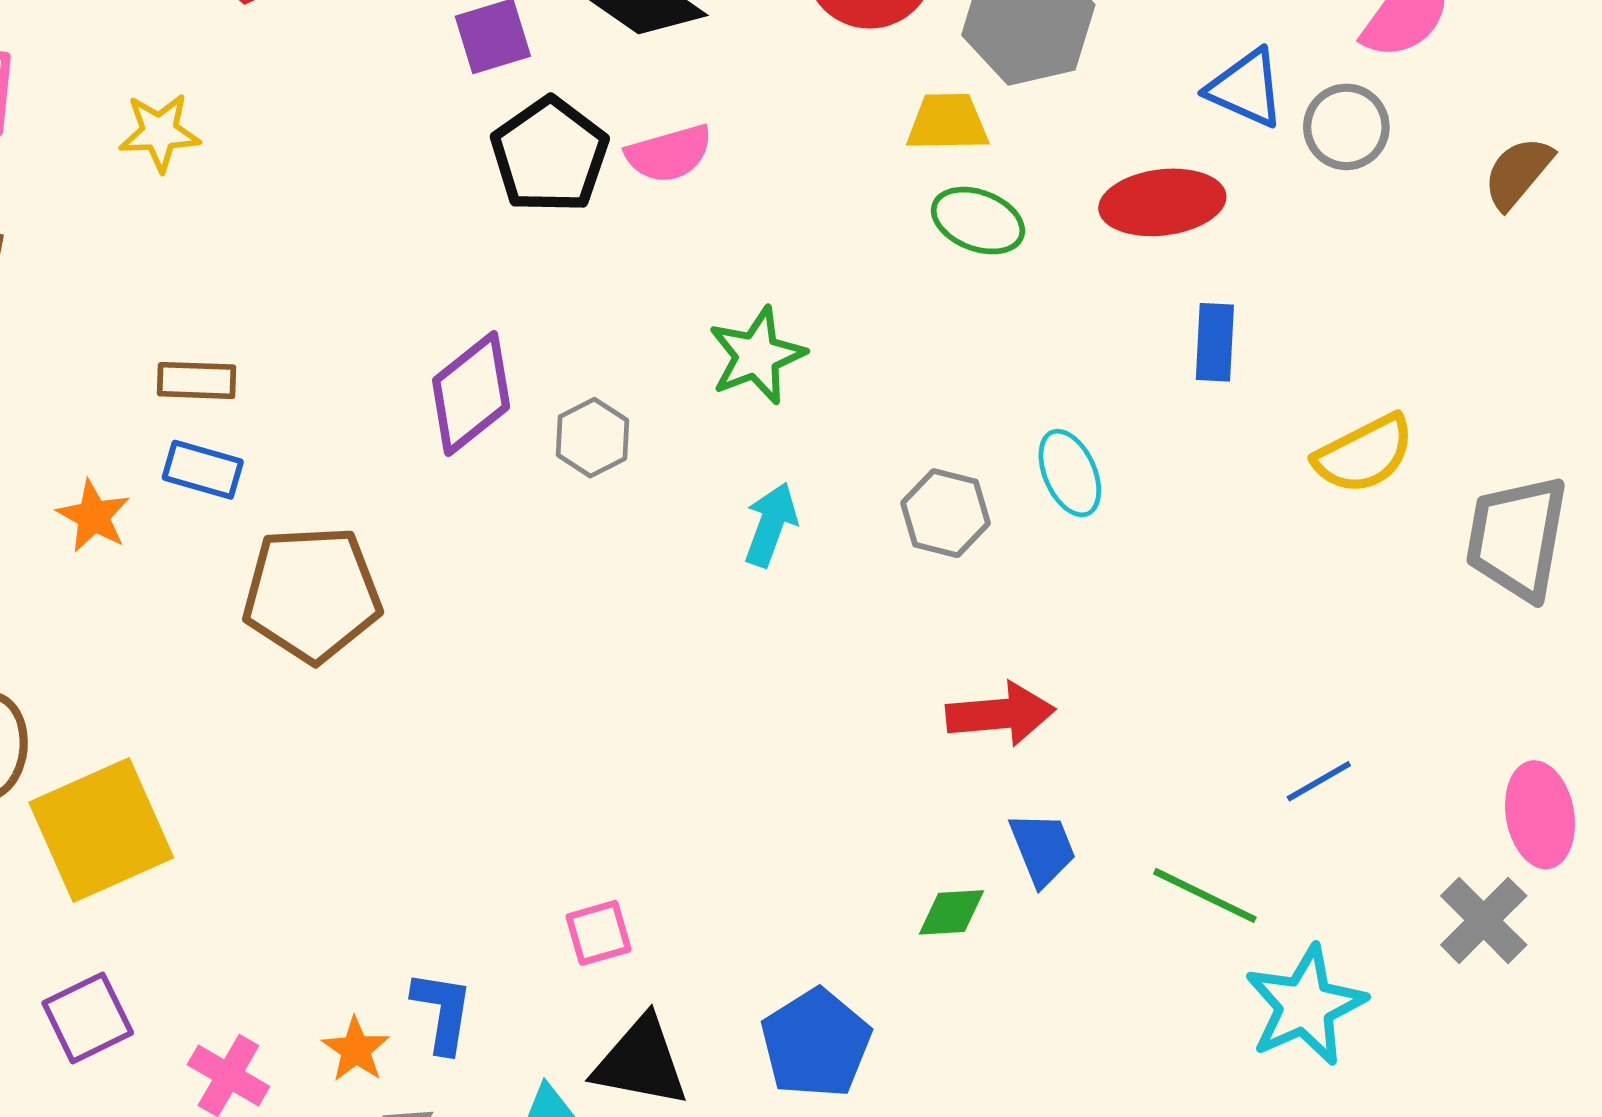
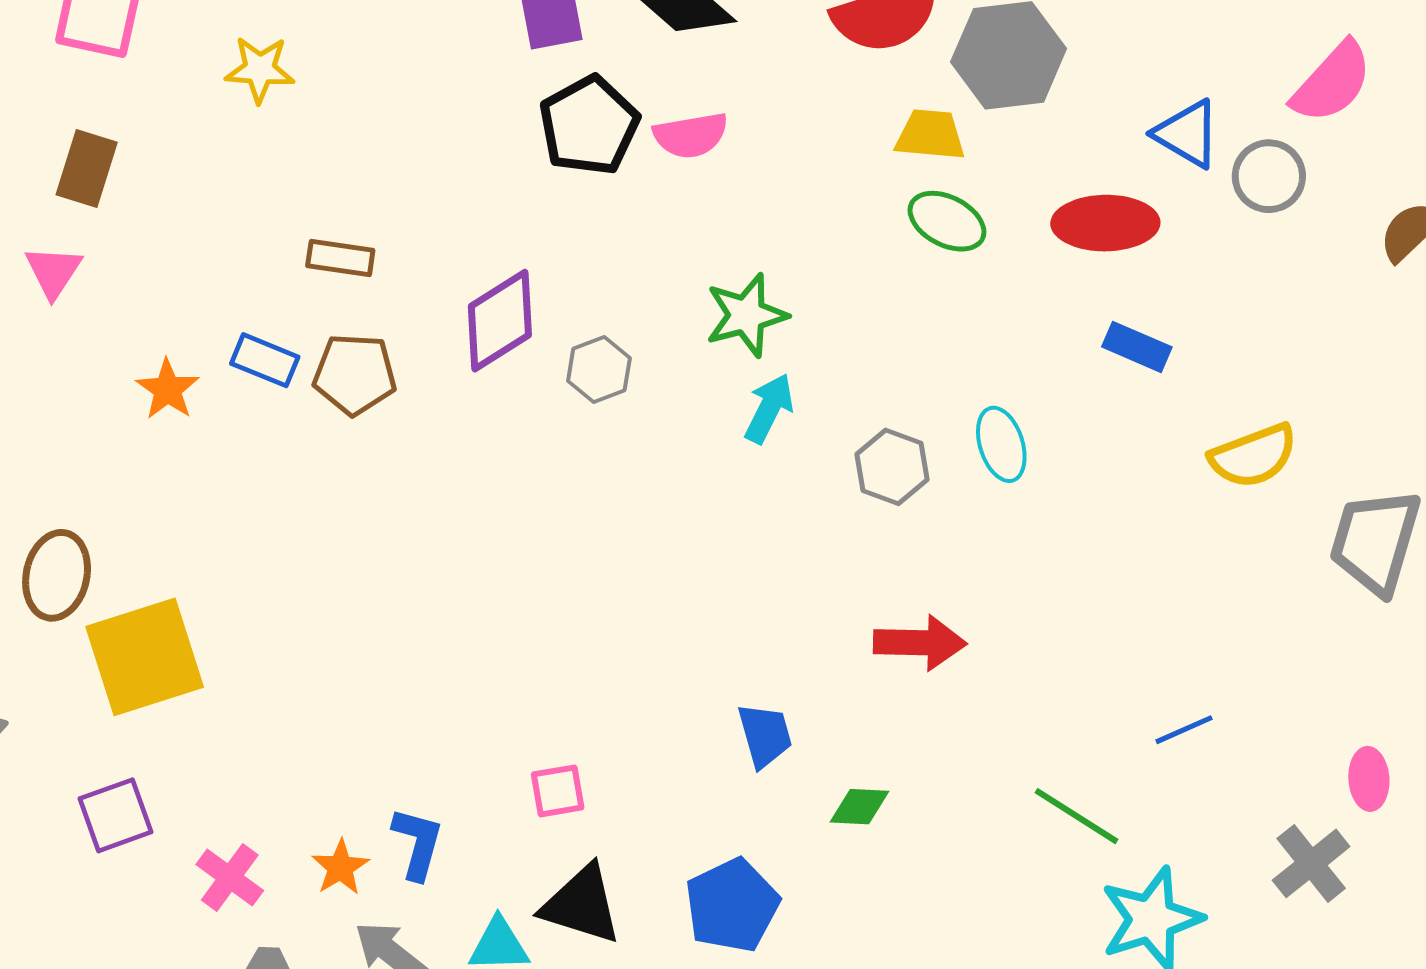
blue rectangle: (1215, 342) -> (1137, 347), turned -76
brown rectangle: (197, 380) -> (340, 258), moved
cyan arrow: (771, 525) -> (769, 408), moved
brown pentagon: (312, 594) -> (355, 374), moved, size x0.7
pink ellipse: (1540, 815) -> (1369, 779), size x0.7
blue trapezoid: (1043, 849) -> (765, 735), moved

